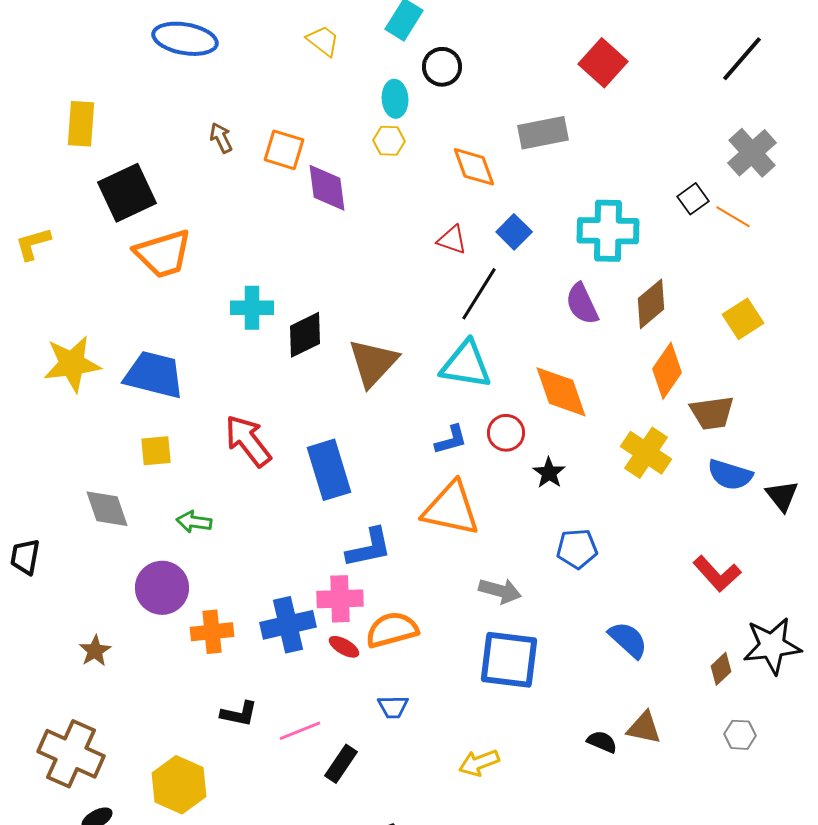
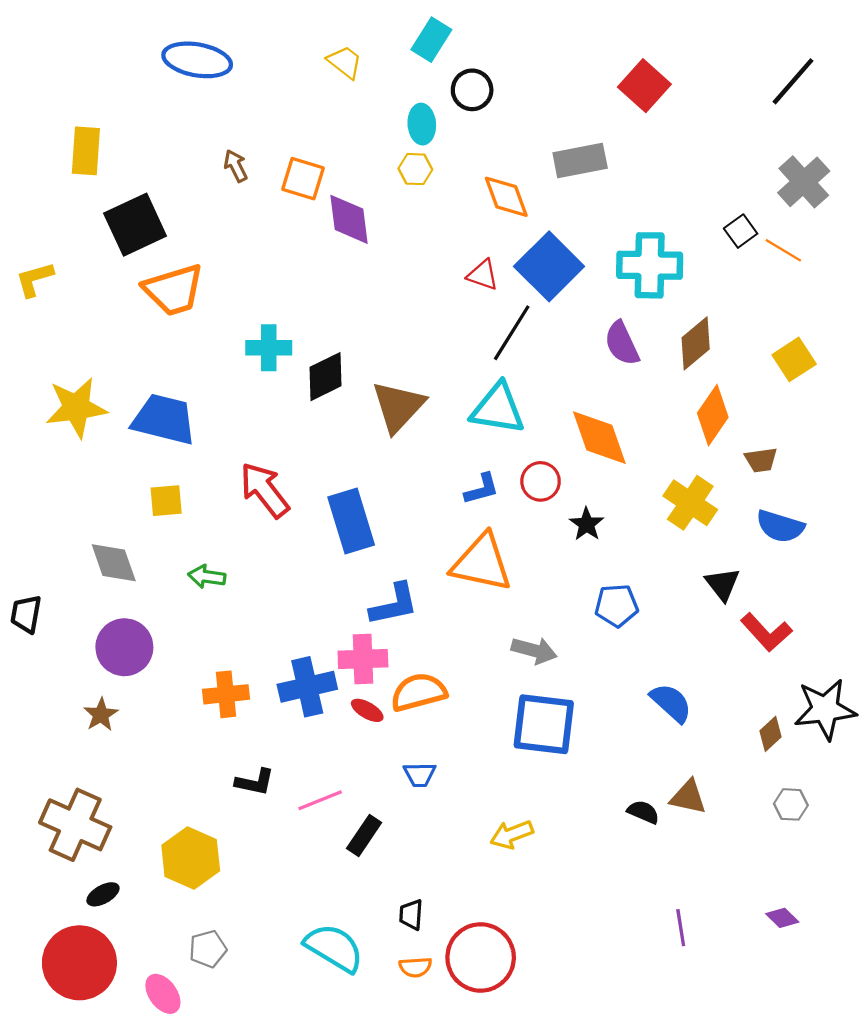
blue square: (514, 232) -> (549, 266), size x1.8
brown trapezoid: (712, 413) -> (761, 460), size x0.7
black triangle: (782, 496) -> (722, 584), moved
purple circle: (162, 588) -> (124, 647), moved

